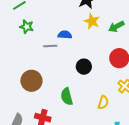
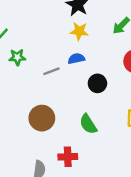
yellow star: (92, 21) -> (79, 31), moved
blue semicircle: (65, 35) -> (76, 59), moved

